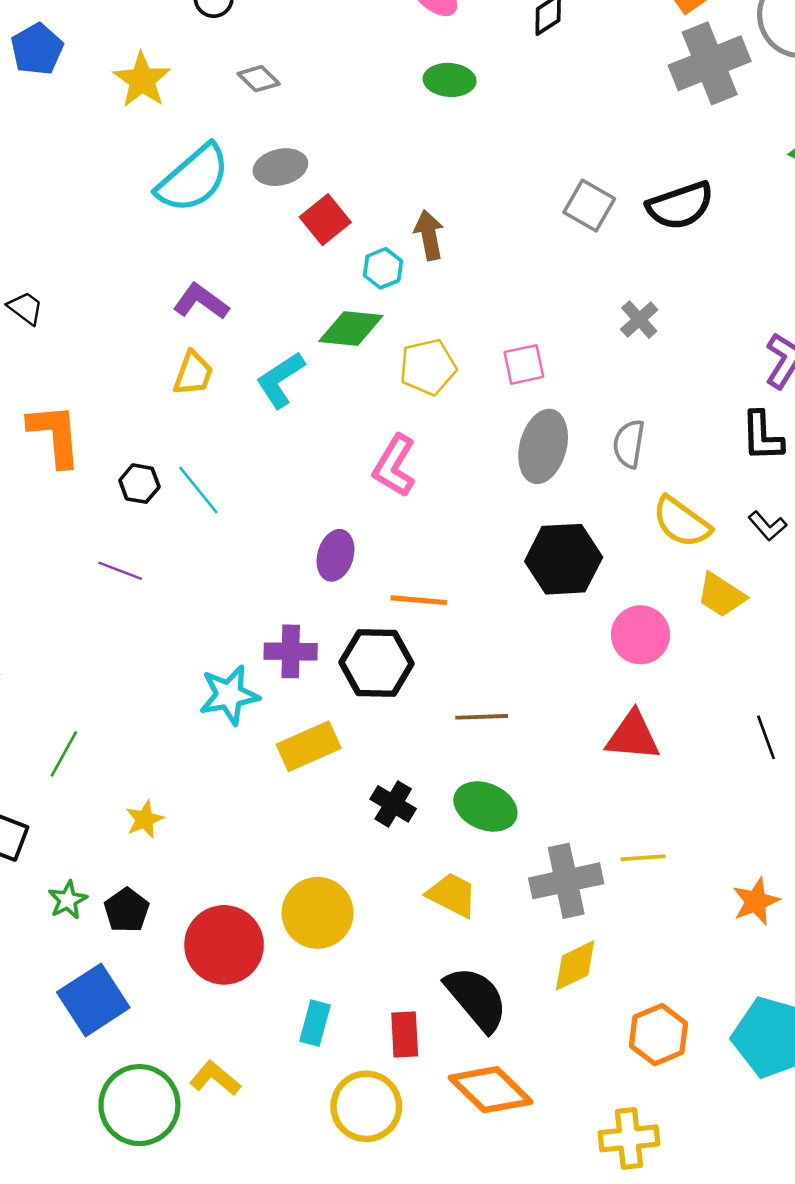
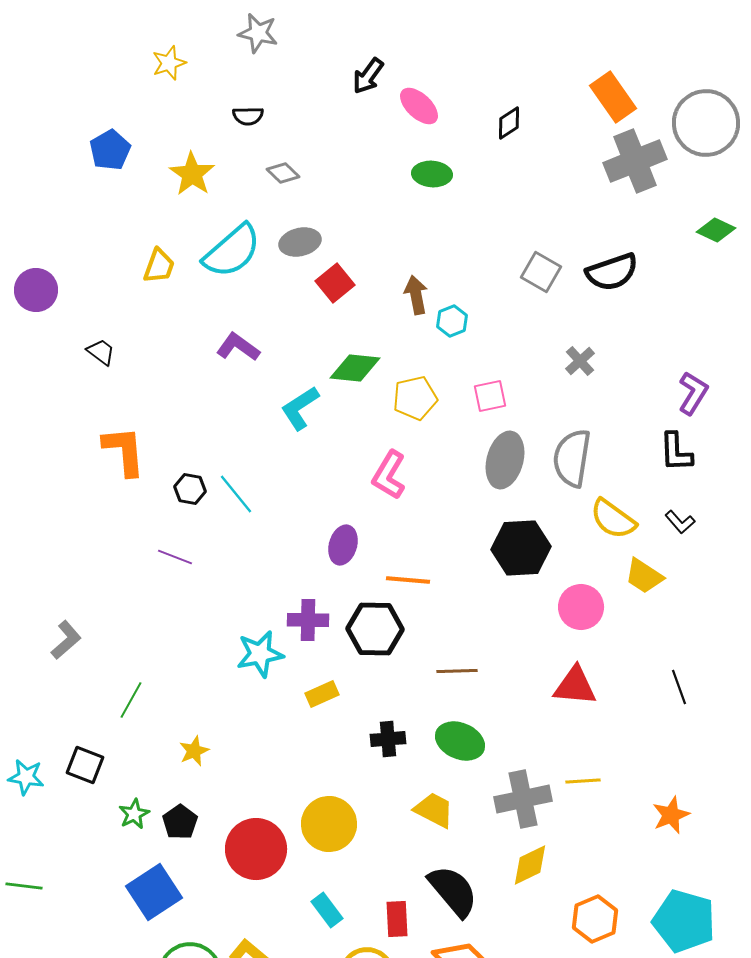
cyan hexagon: (383, 268) -> (452, 321), moved
yellow trapezoid: (193, 373) -> (159, 266), moved
gray semicircle: (629, 444) -> (572, 458), size x1.5
yellow rectangle: (309, 746) -> (322, 694), size x0.7
black cross: (393, 804) -> (388, 739), turned -36
cyan rectangle: (315, 1023) -> (327, 910), turned -52

